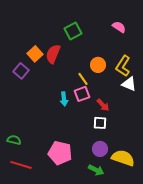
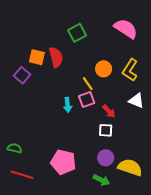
pink semicircle: (119, 27) -> (126, 29), size x1.6
orange square: (35, 54) -> (37, 57), turned -35
red semicircle: (53, 54) -> (56, 57), turned 144
white triangle: (129, 84) -> (136, 101), moved

